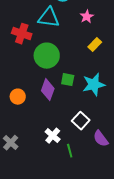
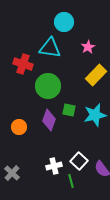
yellow rectangle: (95, 45) -> (96, 75), size x1.5
white square: (81, 121) -> (79, 161), moved
white cross: (53, 136) -> (54, 166), turned 35

